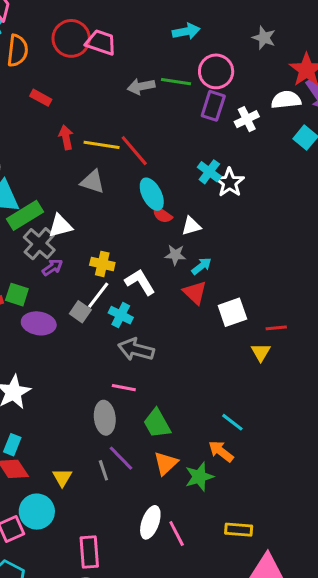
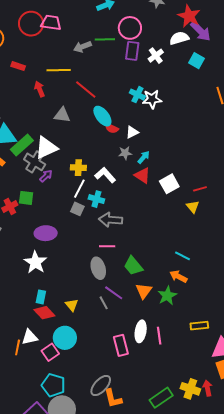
yellow line: (102, 145) -> (59, 70), moved
white star: (230, 182) -> (152, 99), turned -30
white triangle: (60, 226) -> (46, 148), size x1.4
gray square: (80, 312) -> (77, 209), moved
purple ellipse: (39, 323) -> (46, 233), moved
yellow triangle: (62, 477) -> (72, 305), moved
pink line: (177, 534) -> (159, 336), turned 30
pink rectangle: (89, 552) -> (121, 345), moved

